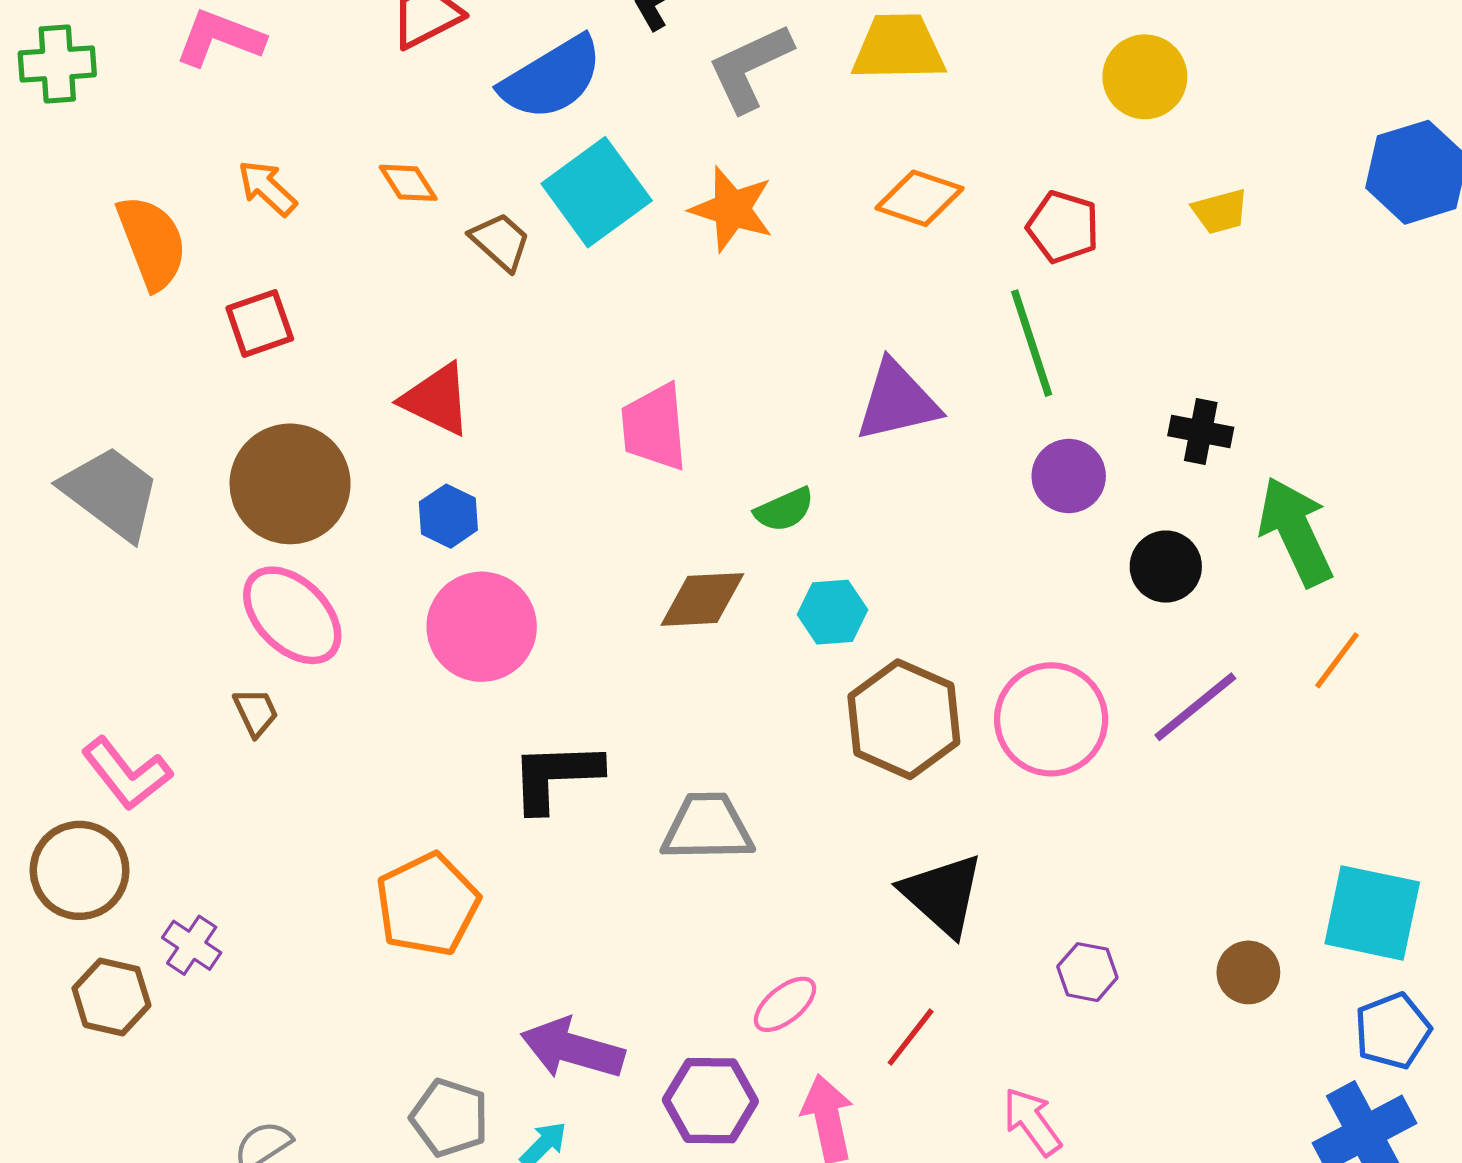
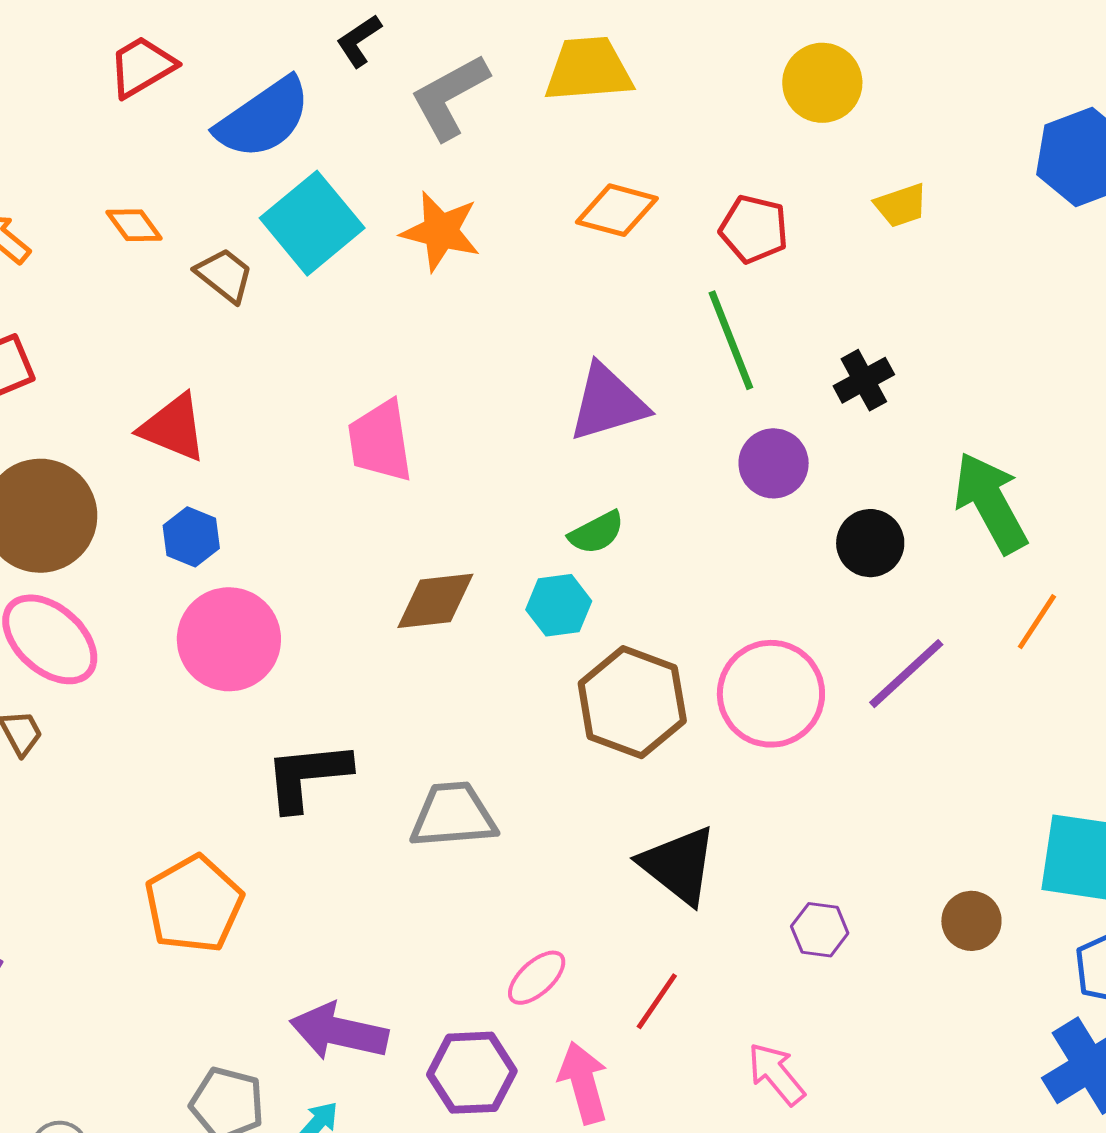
black cross: (1201, 431) -> (864, 380), moved, turned -36
green semicircle: (784, 510) -> (596, 532), moved

